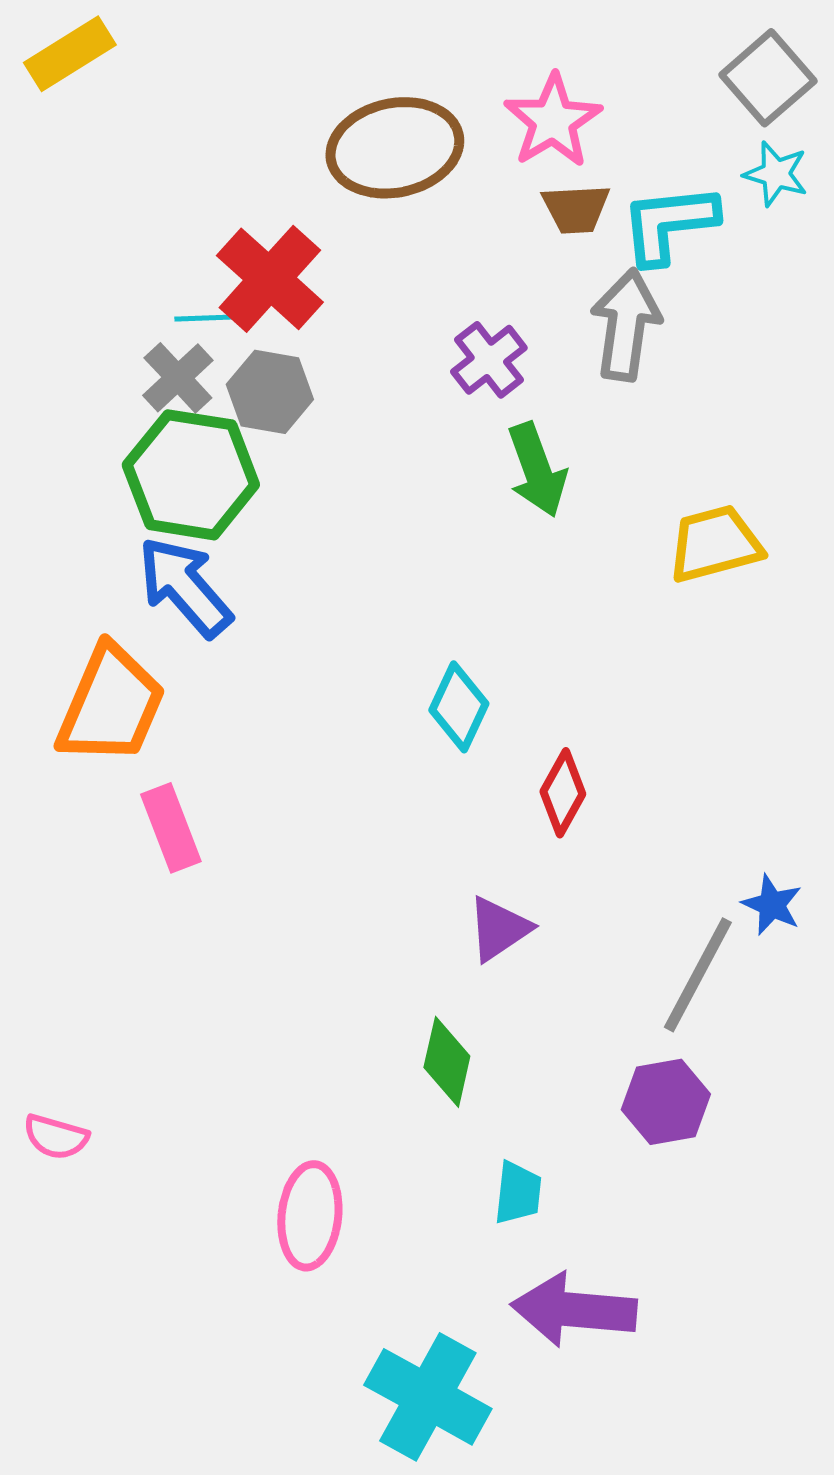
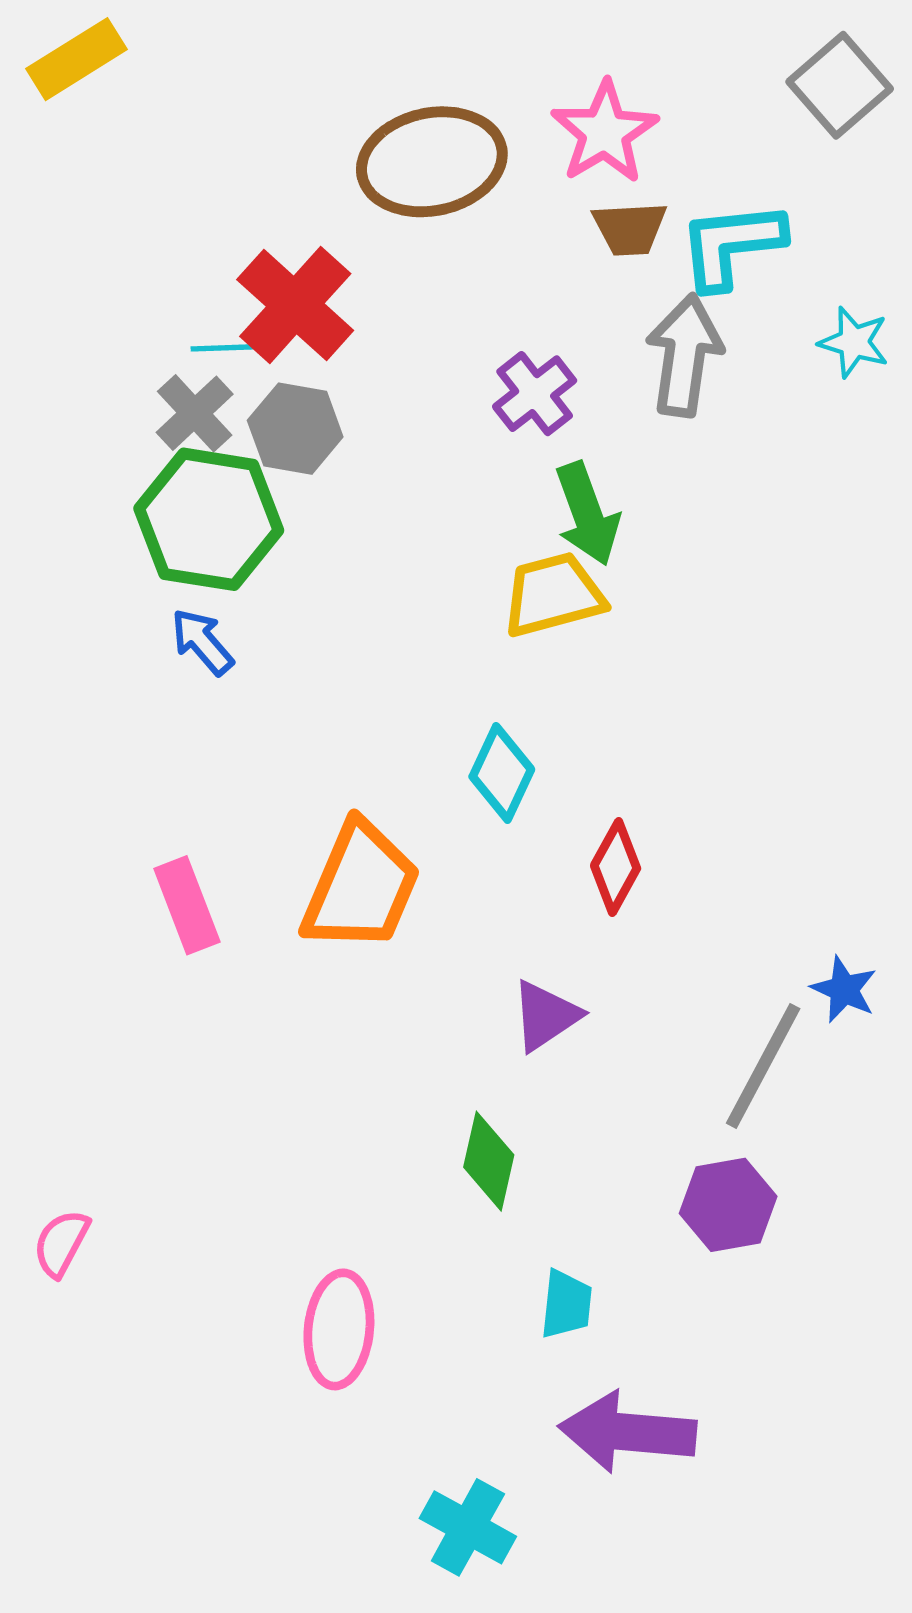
cyan star: (776, 174) -> (854, 342), moved
yellow trapezoid: (715, 544) -> (553, 595), moved
blue arrow: (185, 587) -> (202, 642), size x0.6
orange trapezoid: (111, 705) -> (361, 887), moved
pink semicircle: (56, 1137) -> (61, 1243), turned 102
cyan cross: (428, 1397) -> (468, 1527), size x0.7

